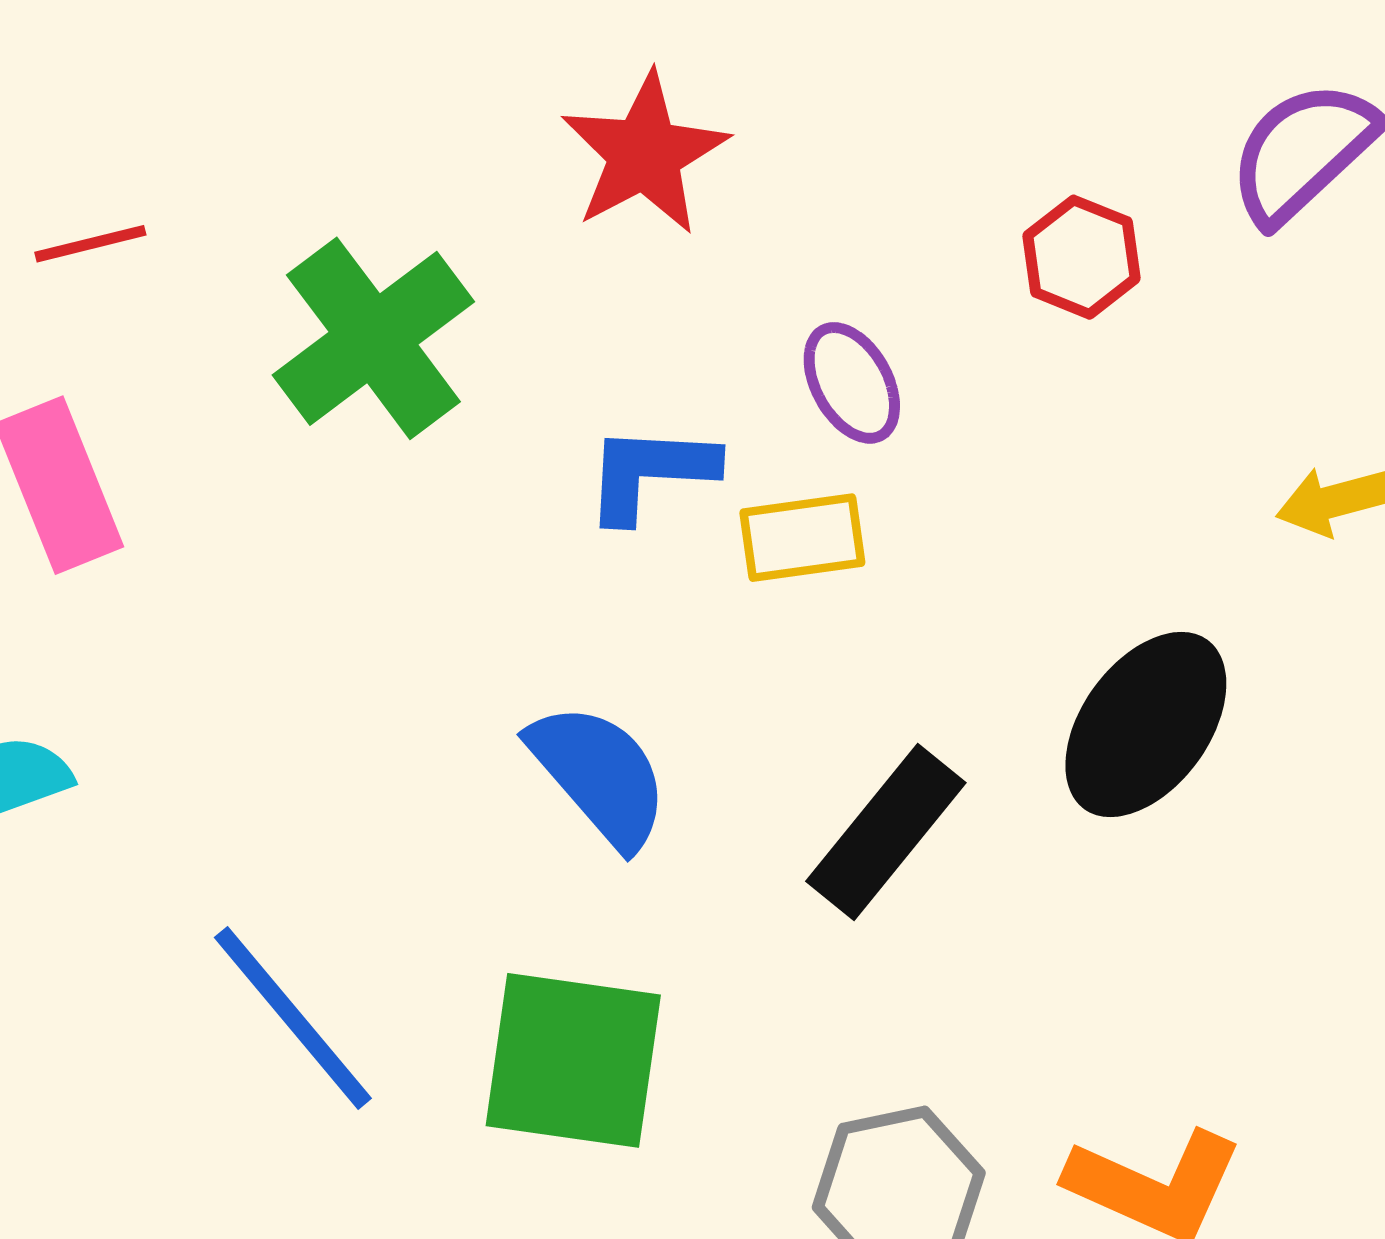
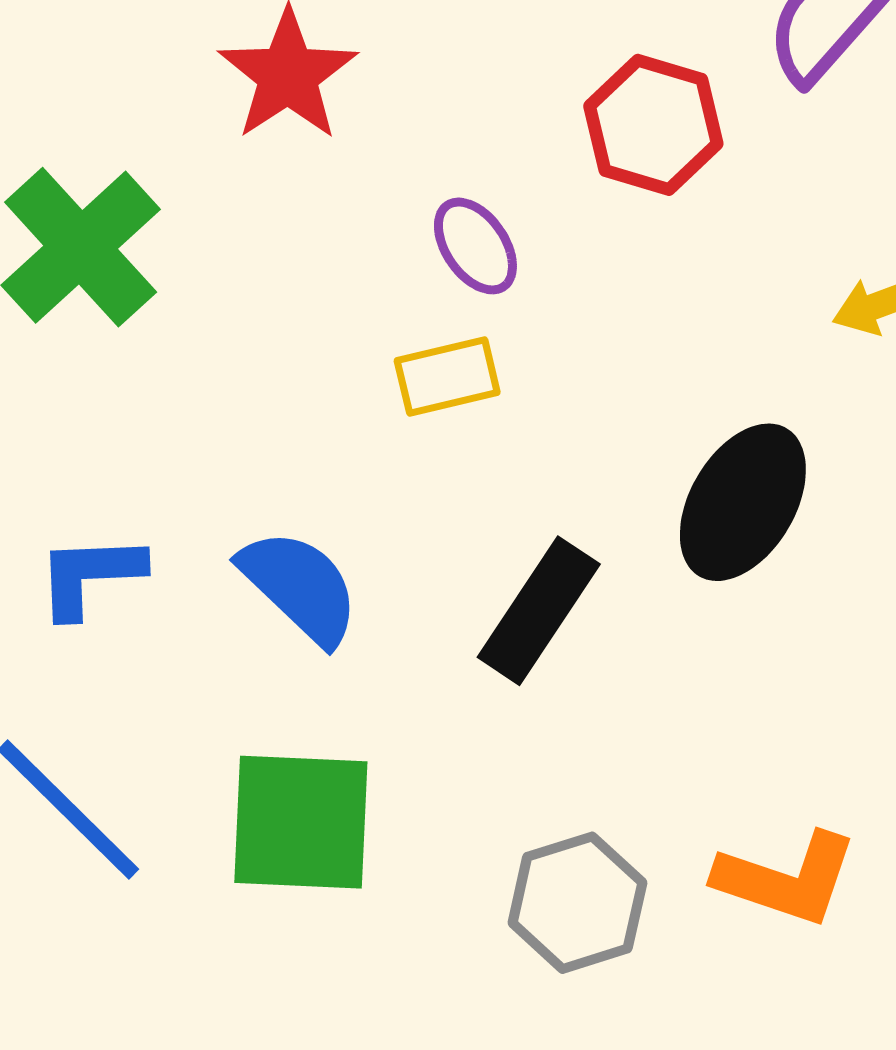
red hexagon: (1081, 257) -> (653, 125), size x1.4
blue L-shape: (650, 473) -> (90, 575), moved

